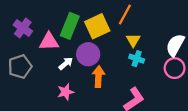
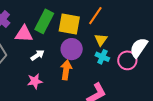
yellow square: (97, 26) -> (69, 24), turned 30
purple circle: (88, 54) -> (72, 49), moved
pink circle: (175, 68) -> (127, 60), moved

